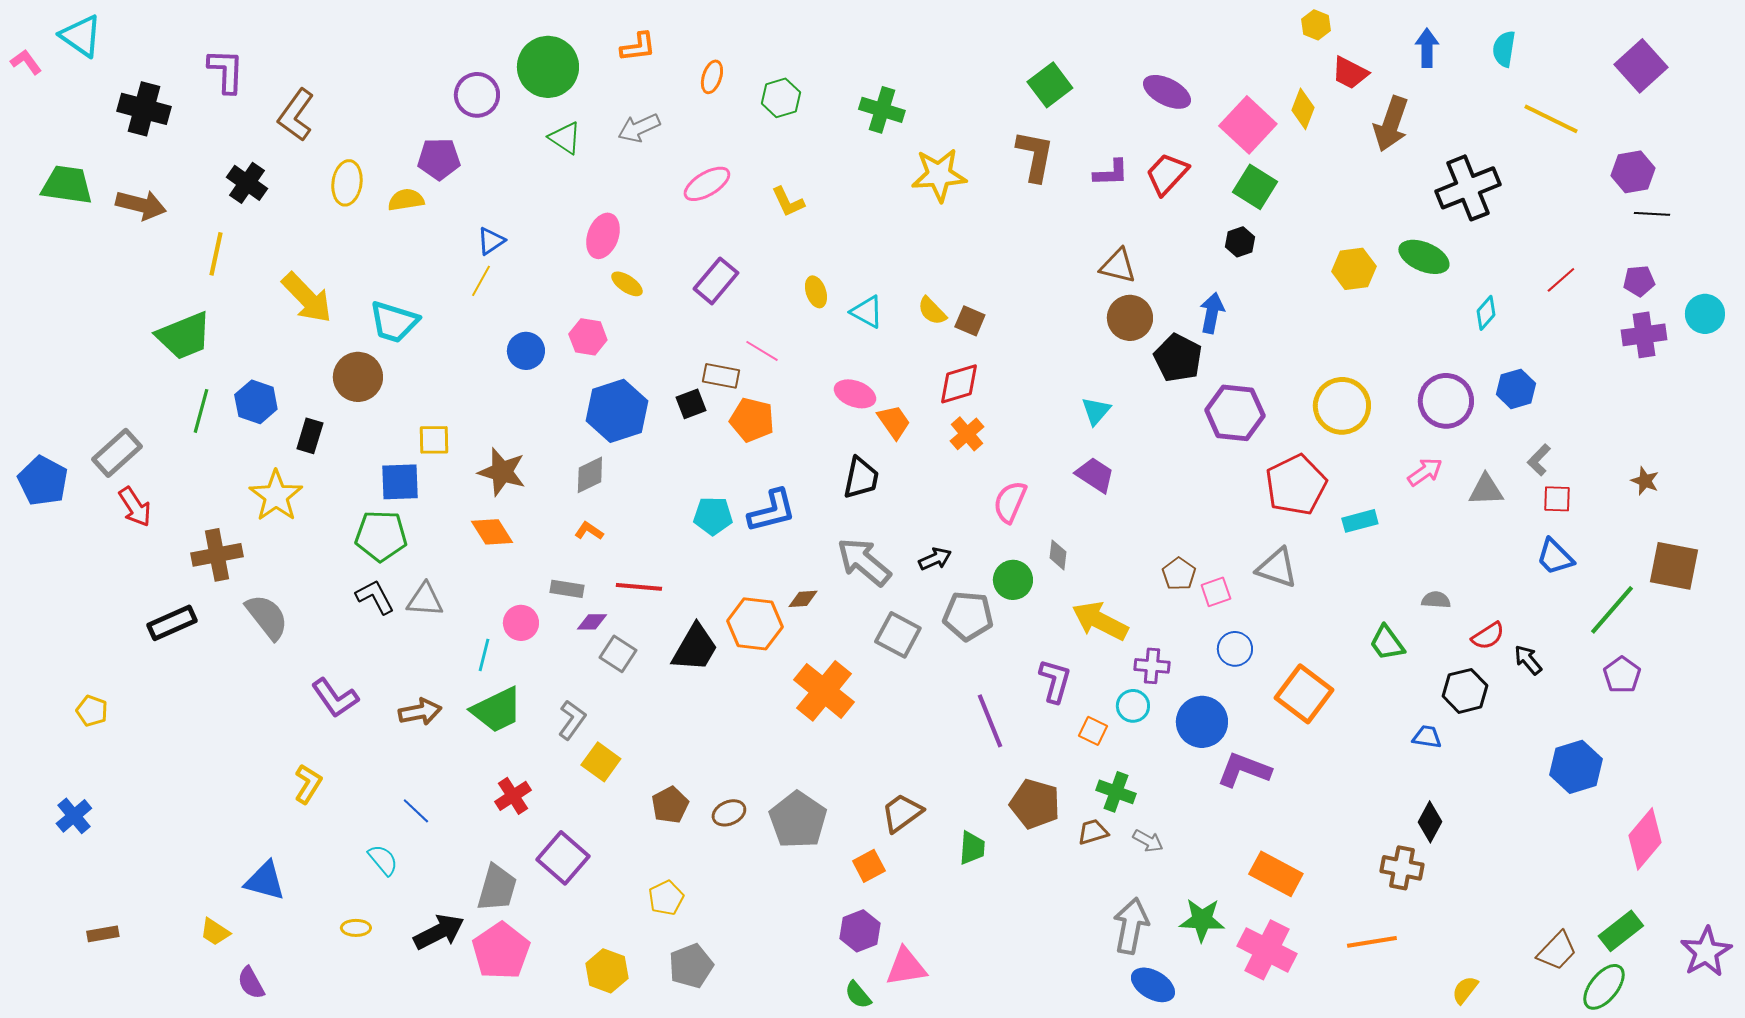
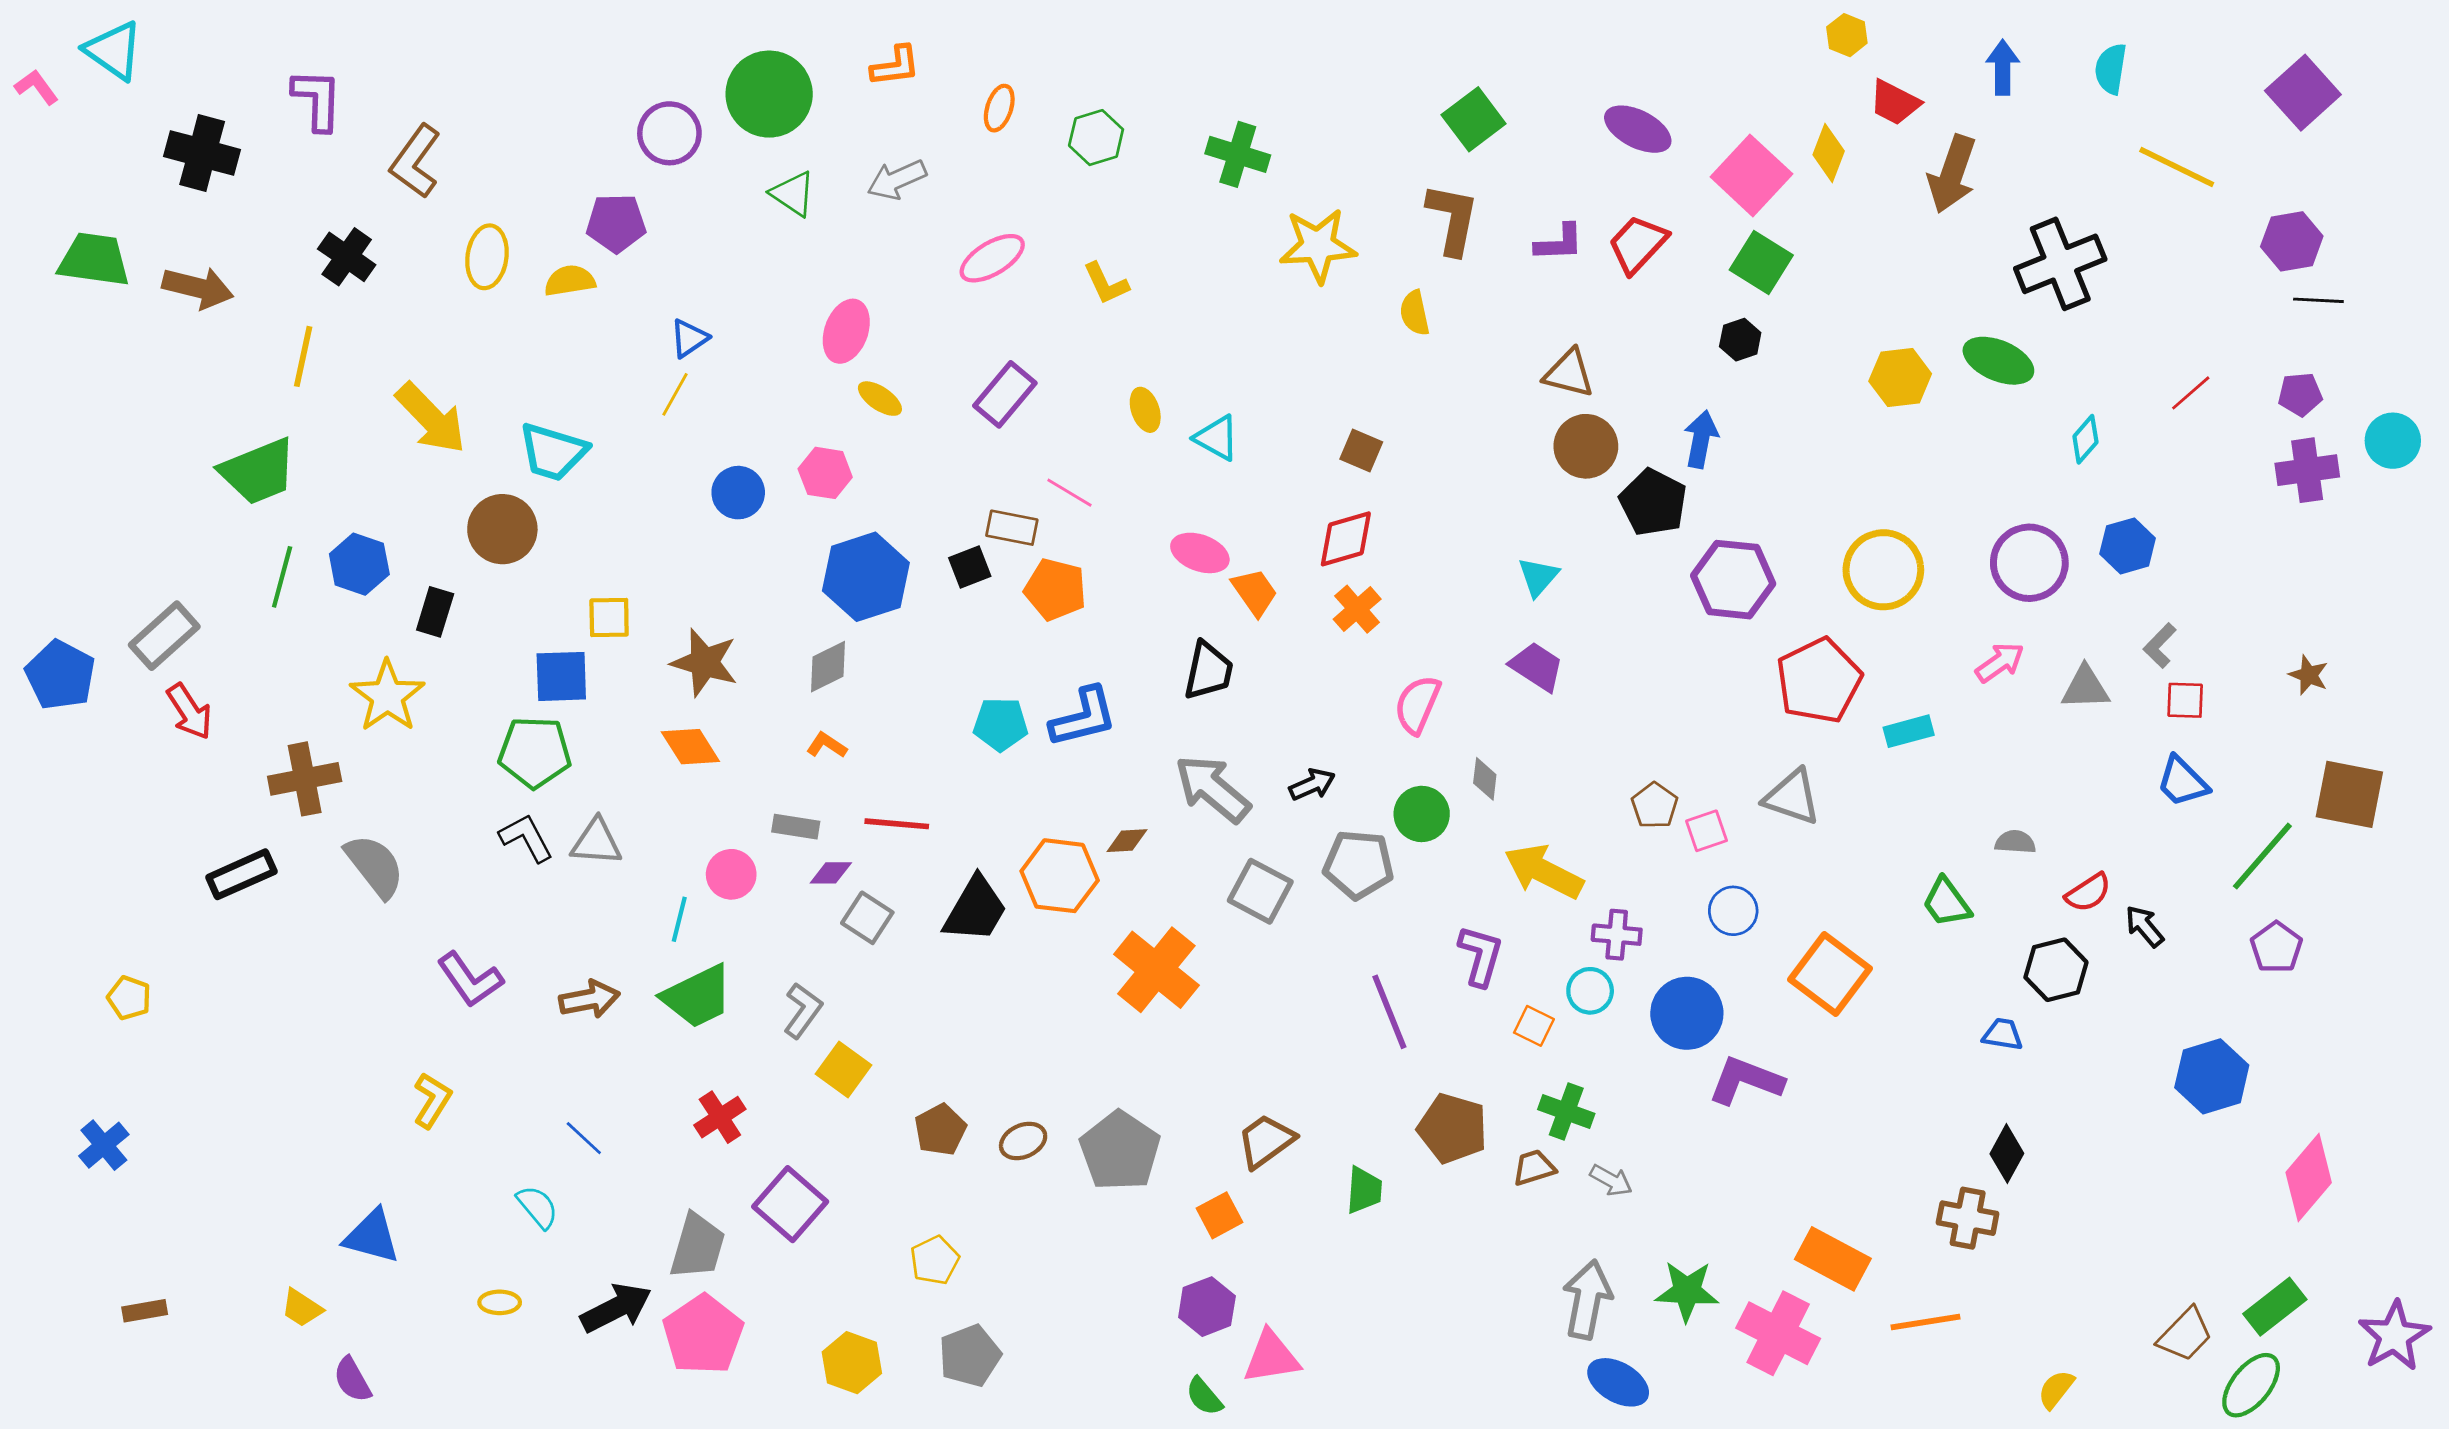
yellow semicircle: (932, 311) -> (1415, 313), moved, turned 32
orange rectangle: (1276, 874) -> (1833, 1259), moved

